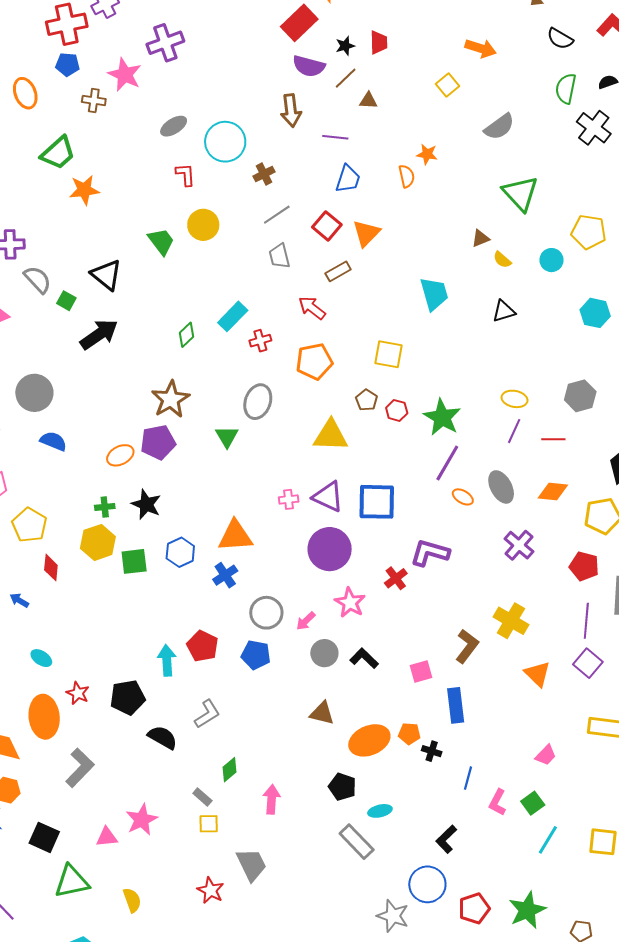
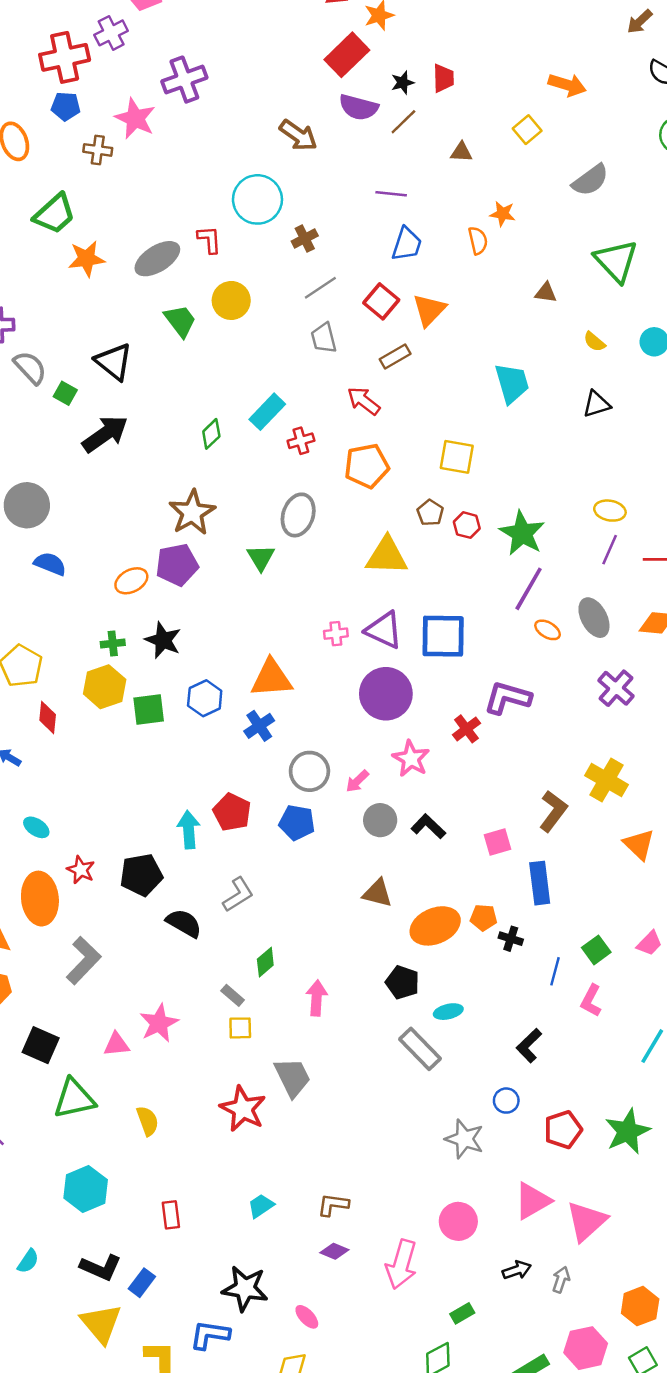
brown triangle: (368, 101) -> (461, 152), moved
brown arrow: (291, 110) -> (298, 135), moved, turned -48
gray ellipse: (174, 126) -> (157, 259), moved, size x1.4
brown triangle: (480, 238) -> (546, 293), moved, turned 30
green square: (533, 803) -> (596, 950), moved
blue circle: (427, 884) -> (506, 1101), size x0.6
red star: (211, 890) -> (243, 1109), size x1.4

